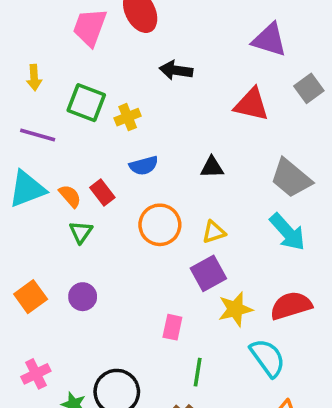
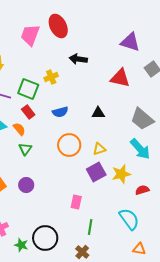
green square: (86, 103) -> (28, 89), moved
yellow cross: (128, 117) -> (51, 77), moved
red rectangle: (102, 192) -> (28, 112), moved
red semicircle: (291, 306) -> (142, 190), size x0.6
yellow star: (235, 309) -> (121, 174), moved

